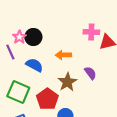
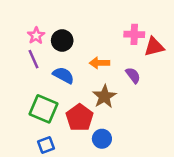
pink star: (19, 37) -> (36, 36), moved
purple semicircle: (90, 73) -> (133, 75), moved

